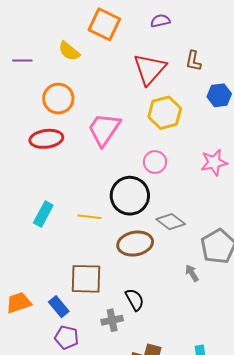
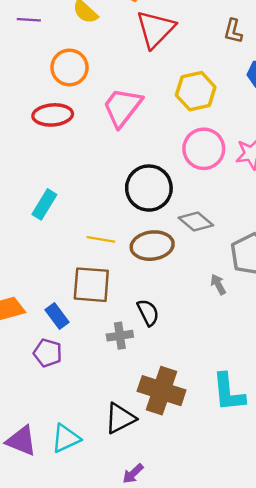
red triangle: (150, 69) -> (155, 29), moved
pink circle: (155, 162) -> (204, 149), moved, size x1.5
yellow line: (89, 217) -> (101, 239), moved
purple pentagon: (67, 337) -> (48, 353), moved

